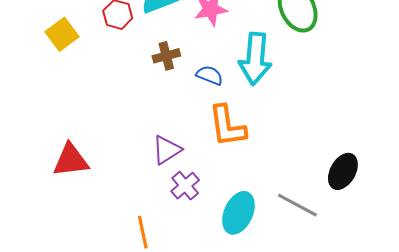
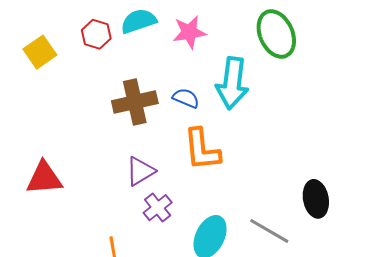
brown cross: (166, 56) -> (135, 102), moved, size x1.6
black ellipse: (343, 171) -> (316, 199), turned -42

